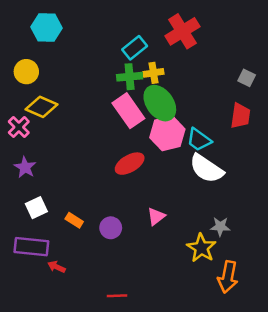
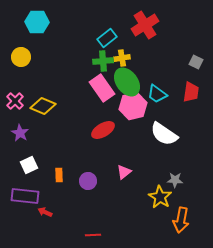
yellow diamond: (41, 107) -> (43, 106), moved
cyan trapezoid: (199, 140) -> (157, 94), moved
orange rectangle: (74, 220) -> (59, 175), turned 56

